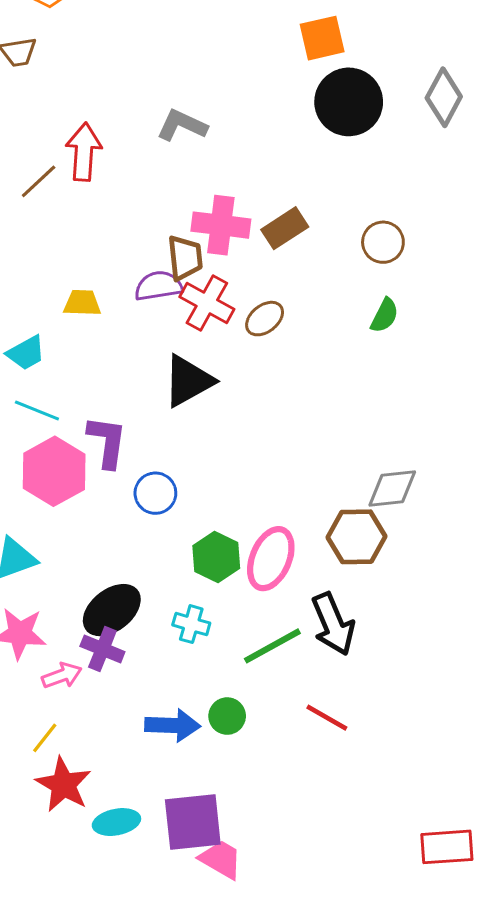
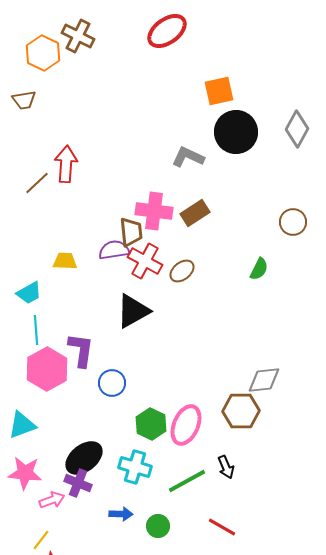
gray L-shape: (182, 125) -> (188, 157), moved
brown circle: (383, 242) -> (293, 222), moved
cyan line: (37, 411) -> (36, 330), turned 64
cyan cross: (191, 624) -> (135, 467), size x1.4
black arrow: (333, 624) -> (226, 467), size x0.6
blue arrow: (173, 725) -> (121, 514), moved, size x0.7

